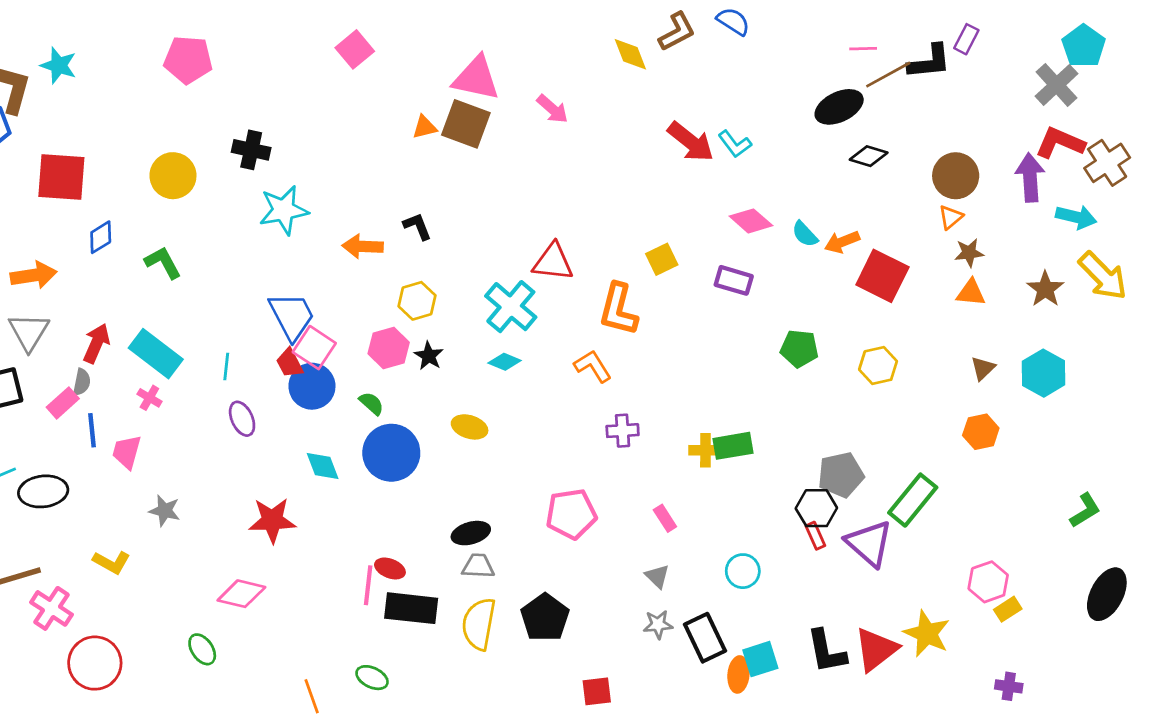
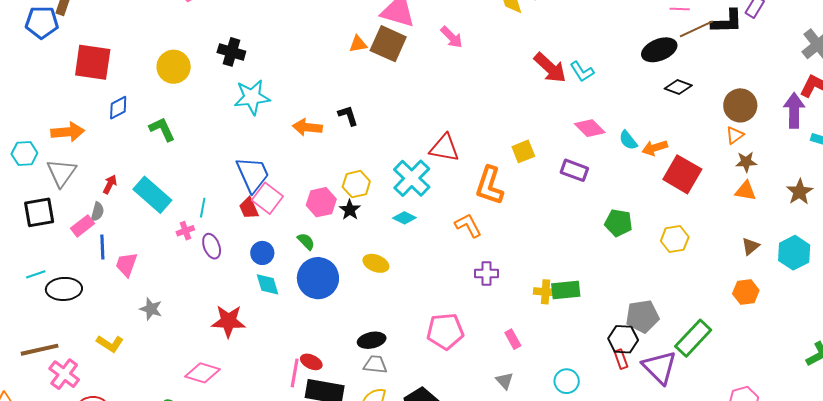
yellow hexagon: (417, 301) -> (356, 184), moved
red arrow: (96, 343) -> (110, 184), size x0.7
blue circle: (312, 386) -> (262, 253), moved, size x0.7
pink cross: (149, 398) -> (185, 231), moved, turned 36

